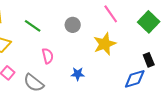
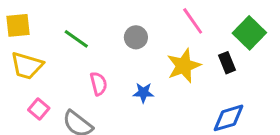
black rectangle: (149, 60) -> (227, 63), moved
blue star: (78, 74) -> (143, 93), moved

